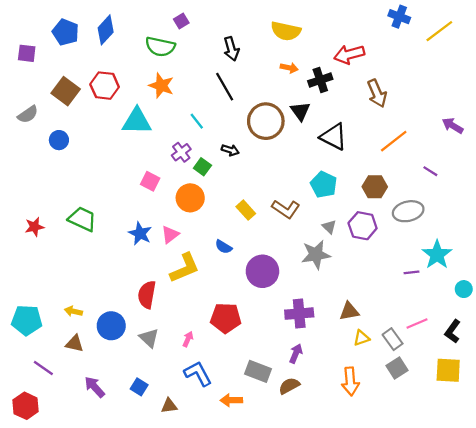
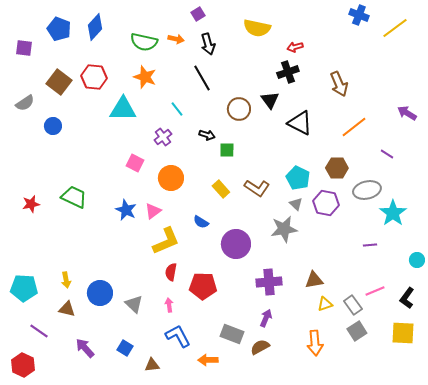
purple square: (181, 21) -> (198, 14), moved
red arrow: (349, 54) -> (295, 47), moved, size x0.6
orange arrow: (289, 68) -> (176, 39), moved
brown circle: (266, 121) -> (239, 109), size x0.7
green square: (202, 167) -> (227, 150), moved, turned -35
cyan pentagon: (324, 185) -> (298, 178), moved
cyan star: (437, 255) -> (393, 213), moved
red semicircle: (147, 295) -> (171, 272), moved, size x0.7
yellow arrow: (73, 311) -> (66, 280), turned -112
pink arrow: (188, 339) -> (169, 305), turned -32

